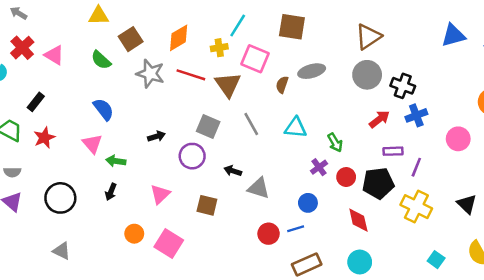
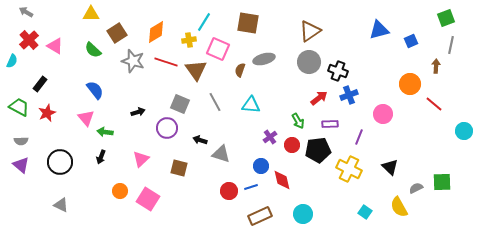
green arrow: (335, 143) -> (298, 121), moved
purple line: (416, 167) -> (359, 137), moved
red diamond: (358, 220) -> (282, 180), moved

